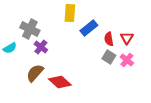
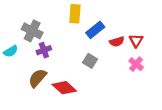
red semicircle: (109, 39) -> (117, 42), turned -96
purple cross: (41, 47) -> (44, 50), turned 32
gray square: (109, 57) -> (90, 61), moved

